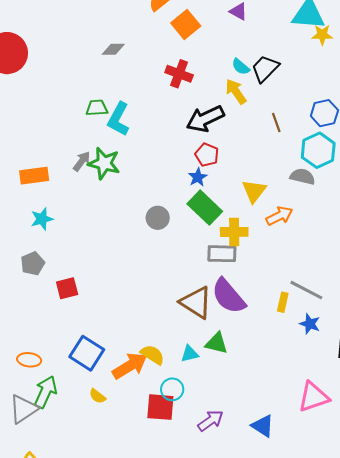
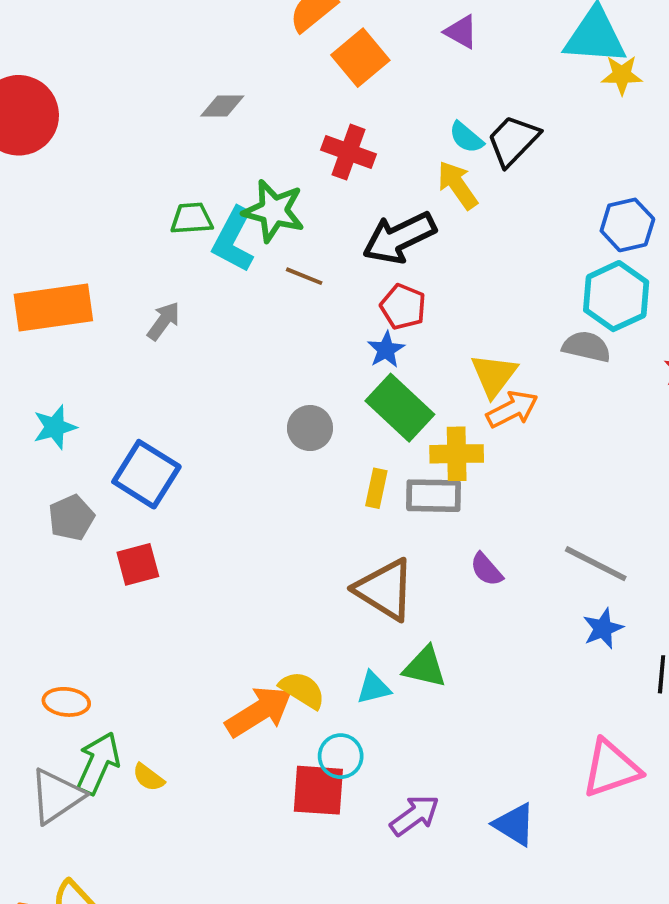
brown line: (276, 123) -> (304, 276), moved, turned -48
green star: (104, 163) -> (274, 211), moved
orange rectangle: (34, 176) -> (53, 308), moved, size x1.4
orange arrow: (279, 216) -> (512, 409), moved
cyan star: (42, 219) -> (55, 427), moved
purple semicircle: (229, 296) -> (486, 569), moved, size x0.5
yellow rectangle: (283, 302) -> (376, 488), moved
blue star: (310, 324) -> (603, 628), turned 30
blue square: (87, 353) -> (146, 474), moved
yellow semicircle: (97, 396) -> (148, 777), moved

